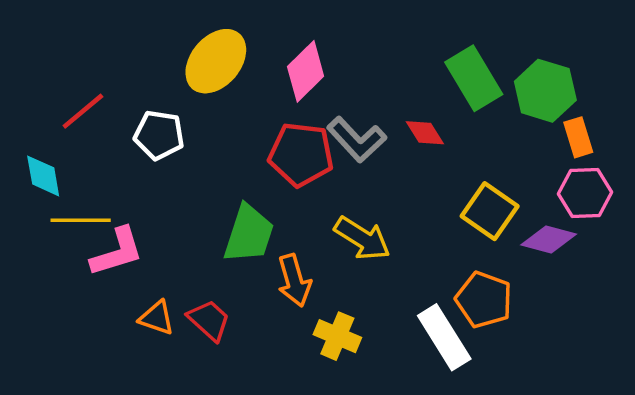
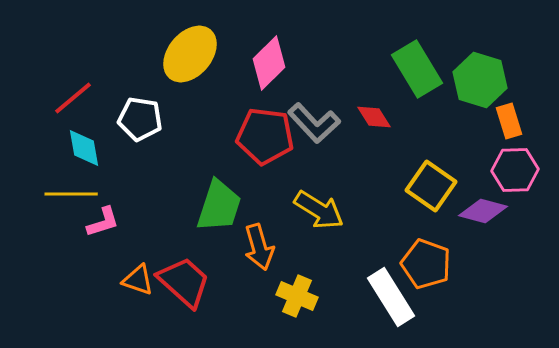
cyan diamond: (43, 176) -> (84, 148), moved
pink L-shape: (117, 252) -> (103, 222), size x0.7
red trapezoid: (209, 320) -> (184, 282), size x1.4

